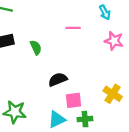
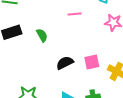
pink square: (73, 100) -> (92, 62), moved

